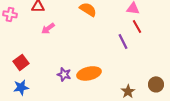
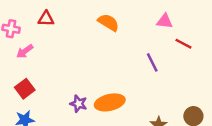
red line: (137, 26) -> (183, 44), moved, turned -32
pink arrow: (48, 28) -> (25, 51), moved

